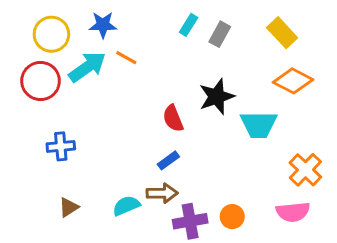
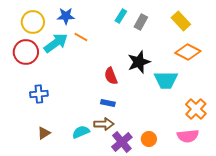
blue rectangle: (168, 160) -> (108, 103), turned 48
purple cross: (190, 221) -> (122, 142), turned -30

